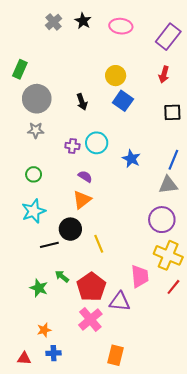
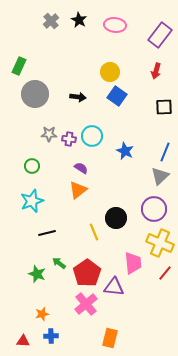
black arrow: (82, 102) -> (78, 97), turned -63
gray star: (36, 130) -> (49, 134), moved
gray triangle: (168, 185) -> (160, 176), turned -36
black circle: (70, 229) -> (116, 218), moved

